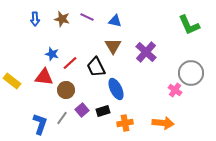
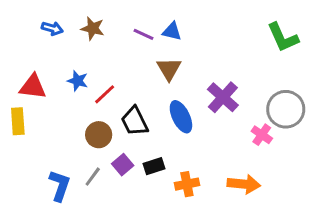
purple line: (87, 17) -> (144, 34), moved
blue arrow: (35, 19) -> (52, 28), turned -72
purple cross: (146, 52) -> (223, 97), moved
black trapezoid: (96, 67) -> (135, 121), moved
red triangle: (44, 77) -> (33, 87), moved
yellow rectangle: (12, 81) -> (18, 121), turned 48
blue ellipse: (116, 89) -> (181, 117), moved

